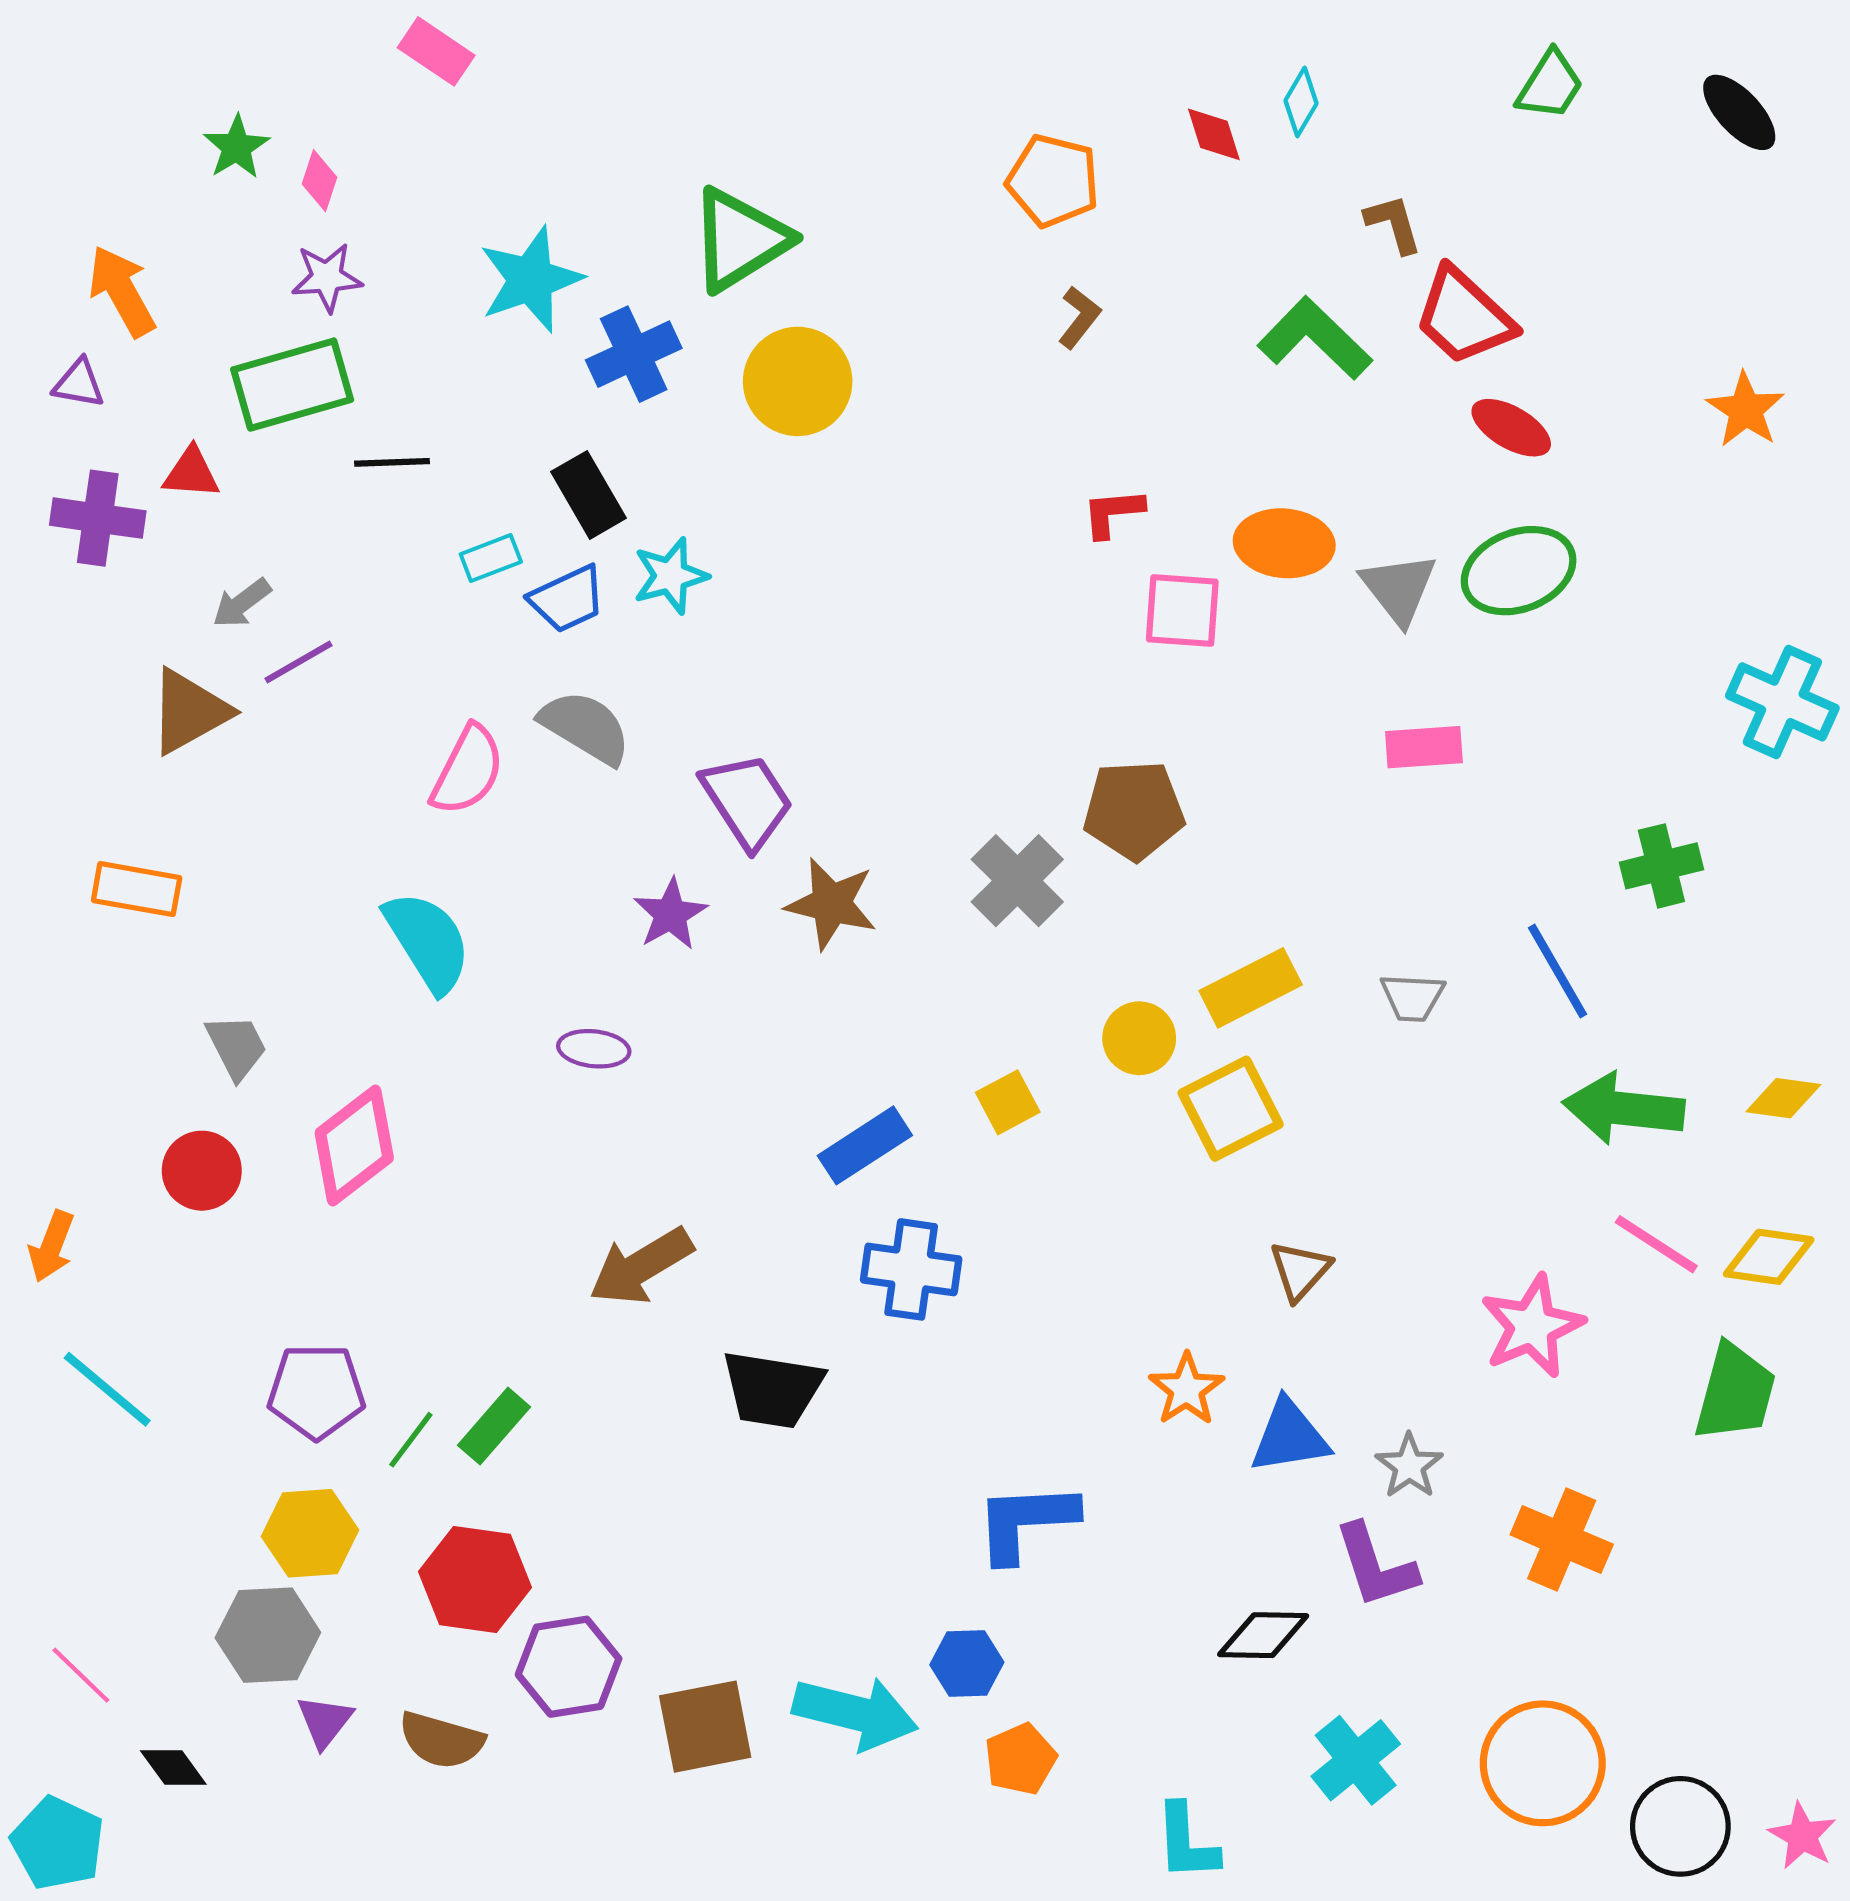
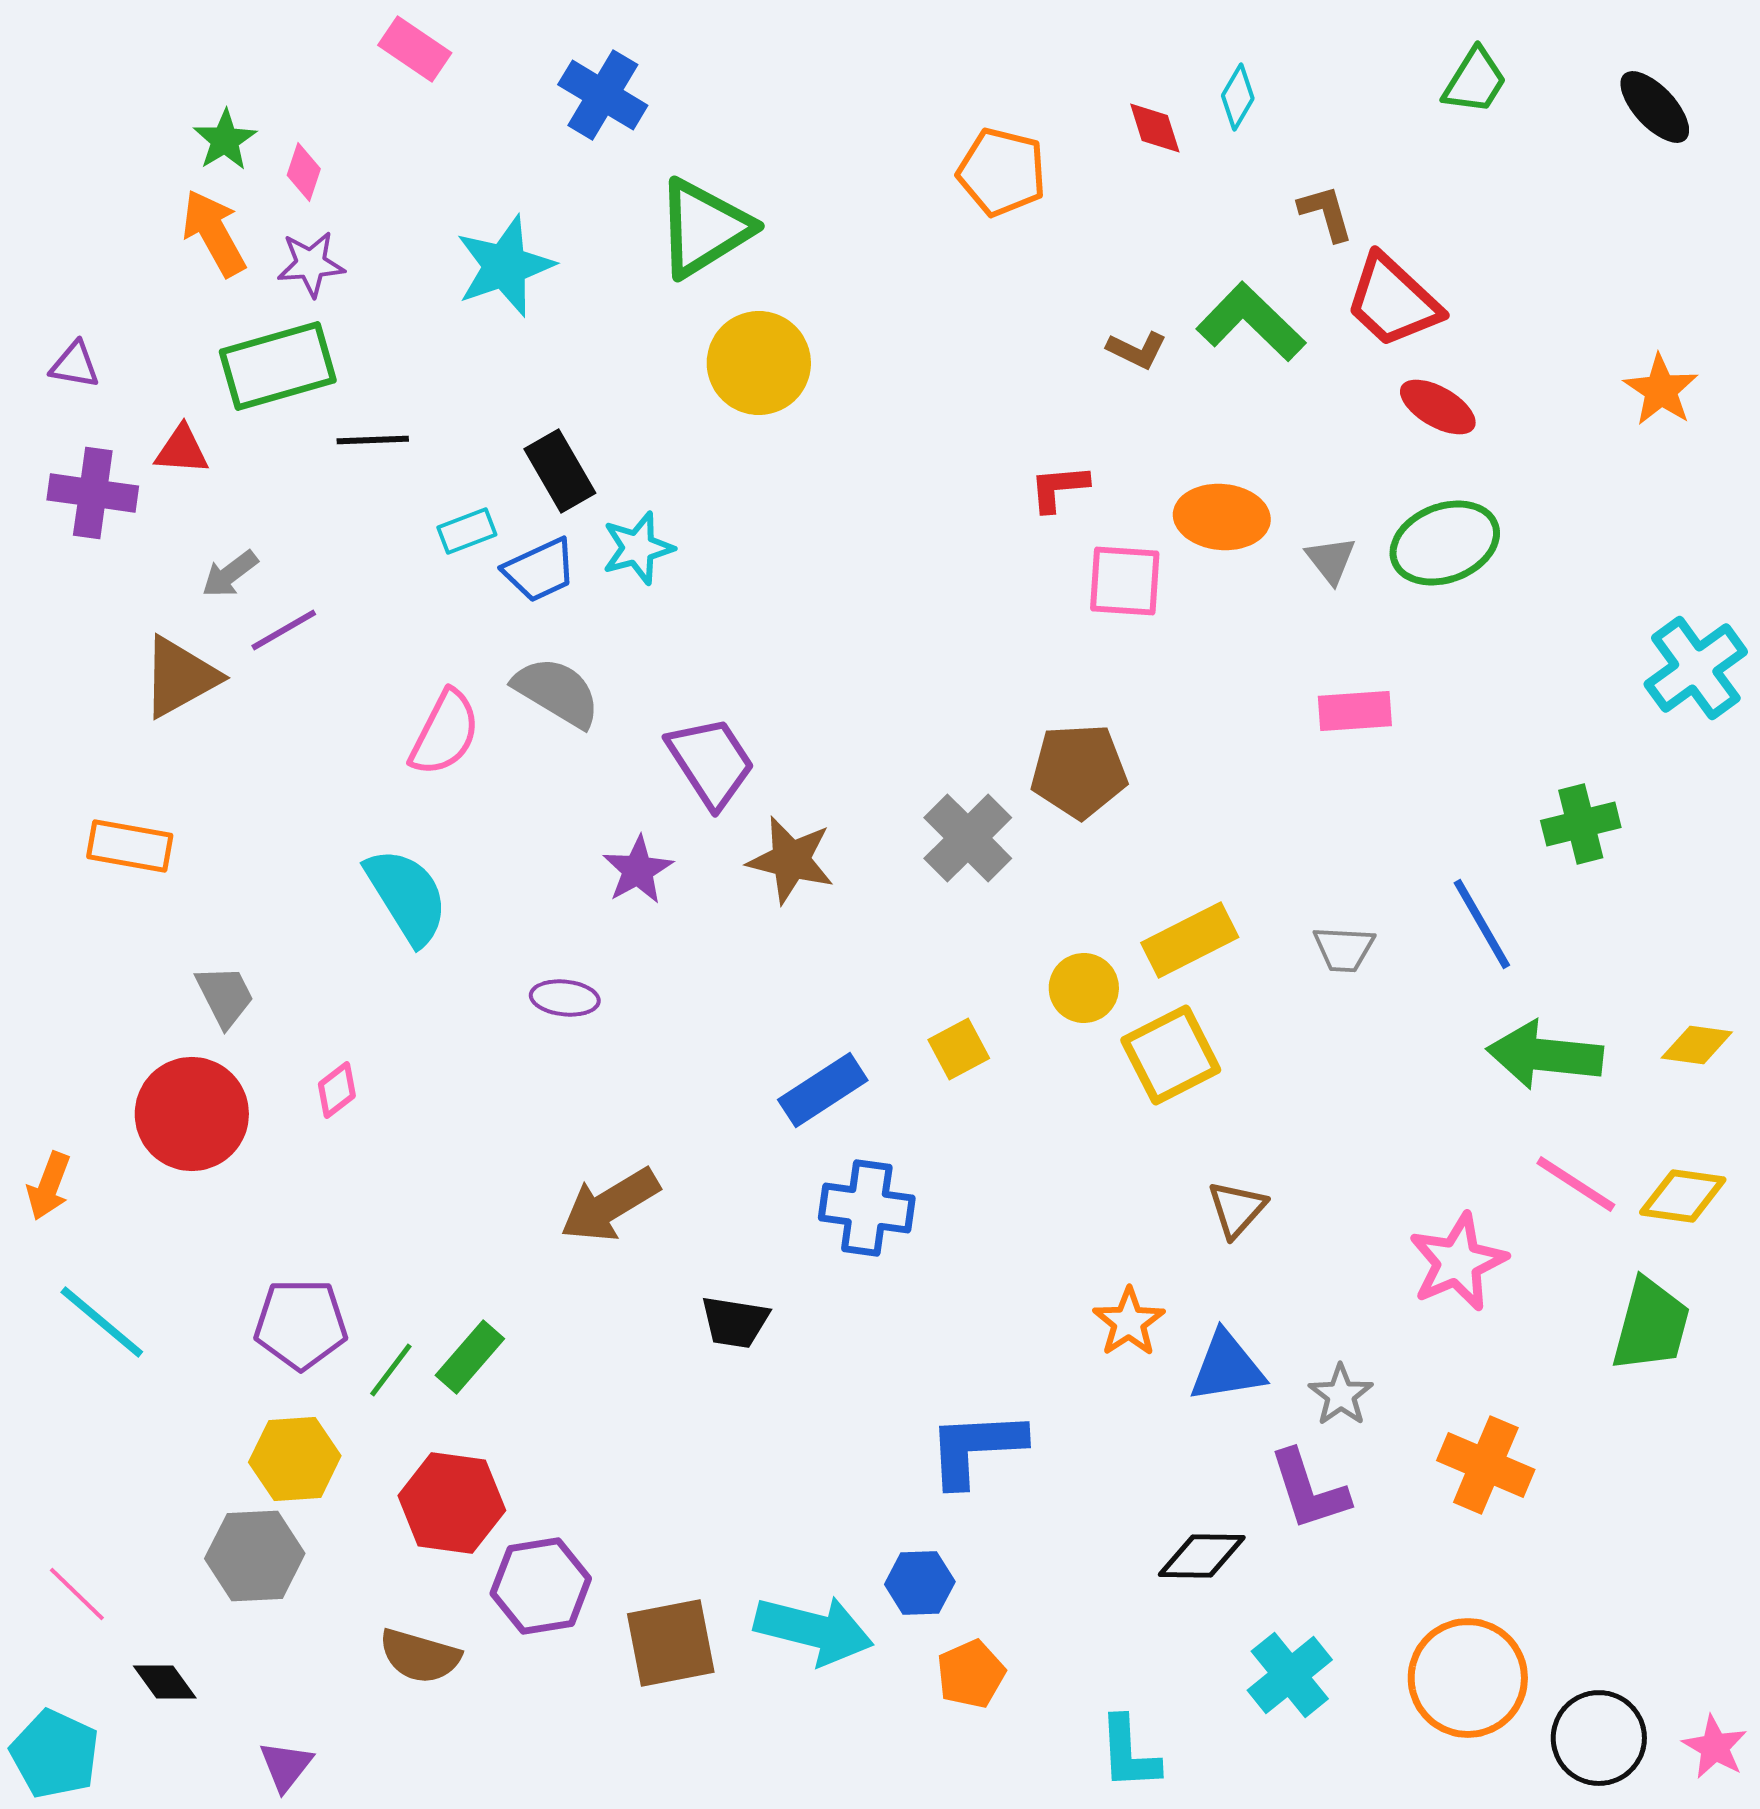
orange arrow: (122, 291) -> (214, 233), moved
brown L-shape: (1079, 317) -> (1137, 350), moved, turned 78
blue cross: (634, 354) -> (603, 95), moved, turned -34
gray triangle: (1399, 588) -> (1331, 560), size x0.7
cyan cross: (1782, 702) -> (1696, 668), turned 30
pink diamond: (354, 1145) -> (337, 1090), size x0.5
red circle: (202, 1171) -> (192, 1114), size x1.5
black trapezoid: (772, 1389) -> (735, 1322), size x0.7
purple triangle: (325, 1721) -> (286, 1766), moved

